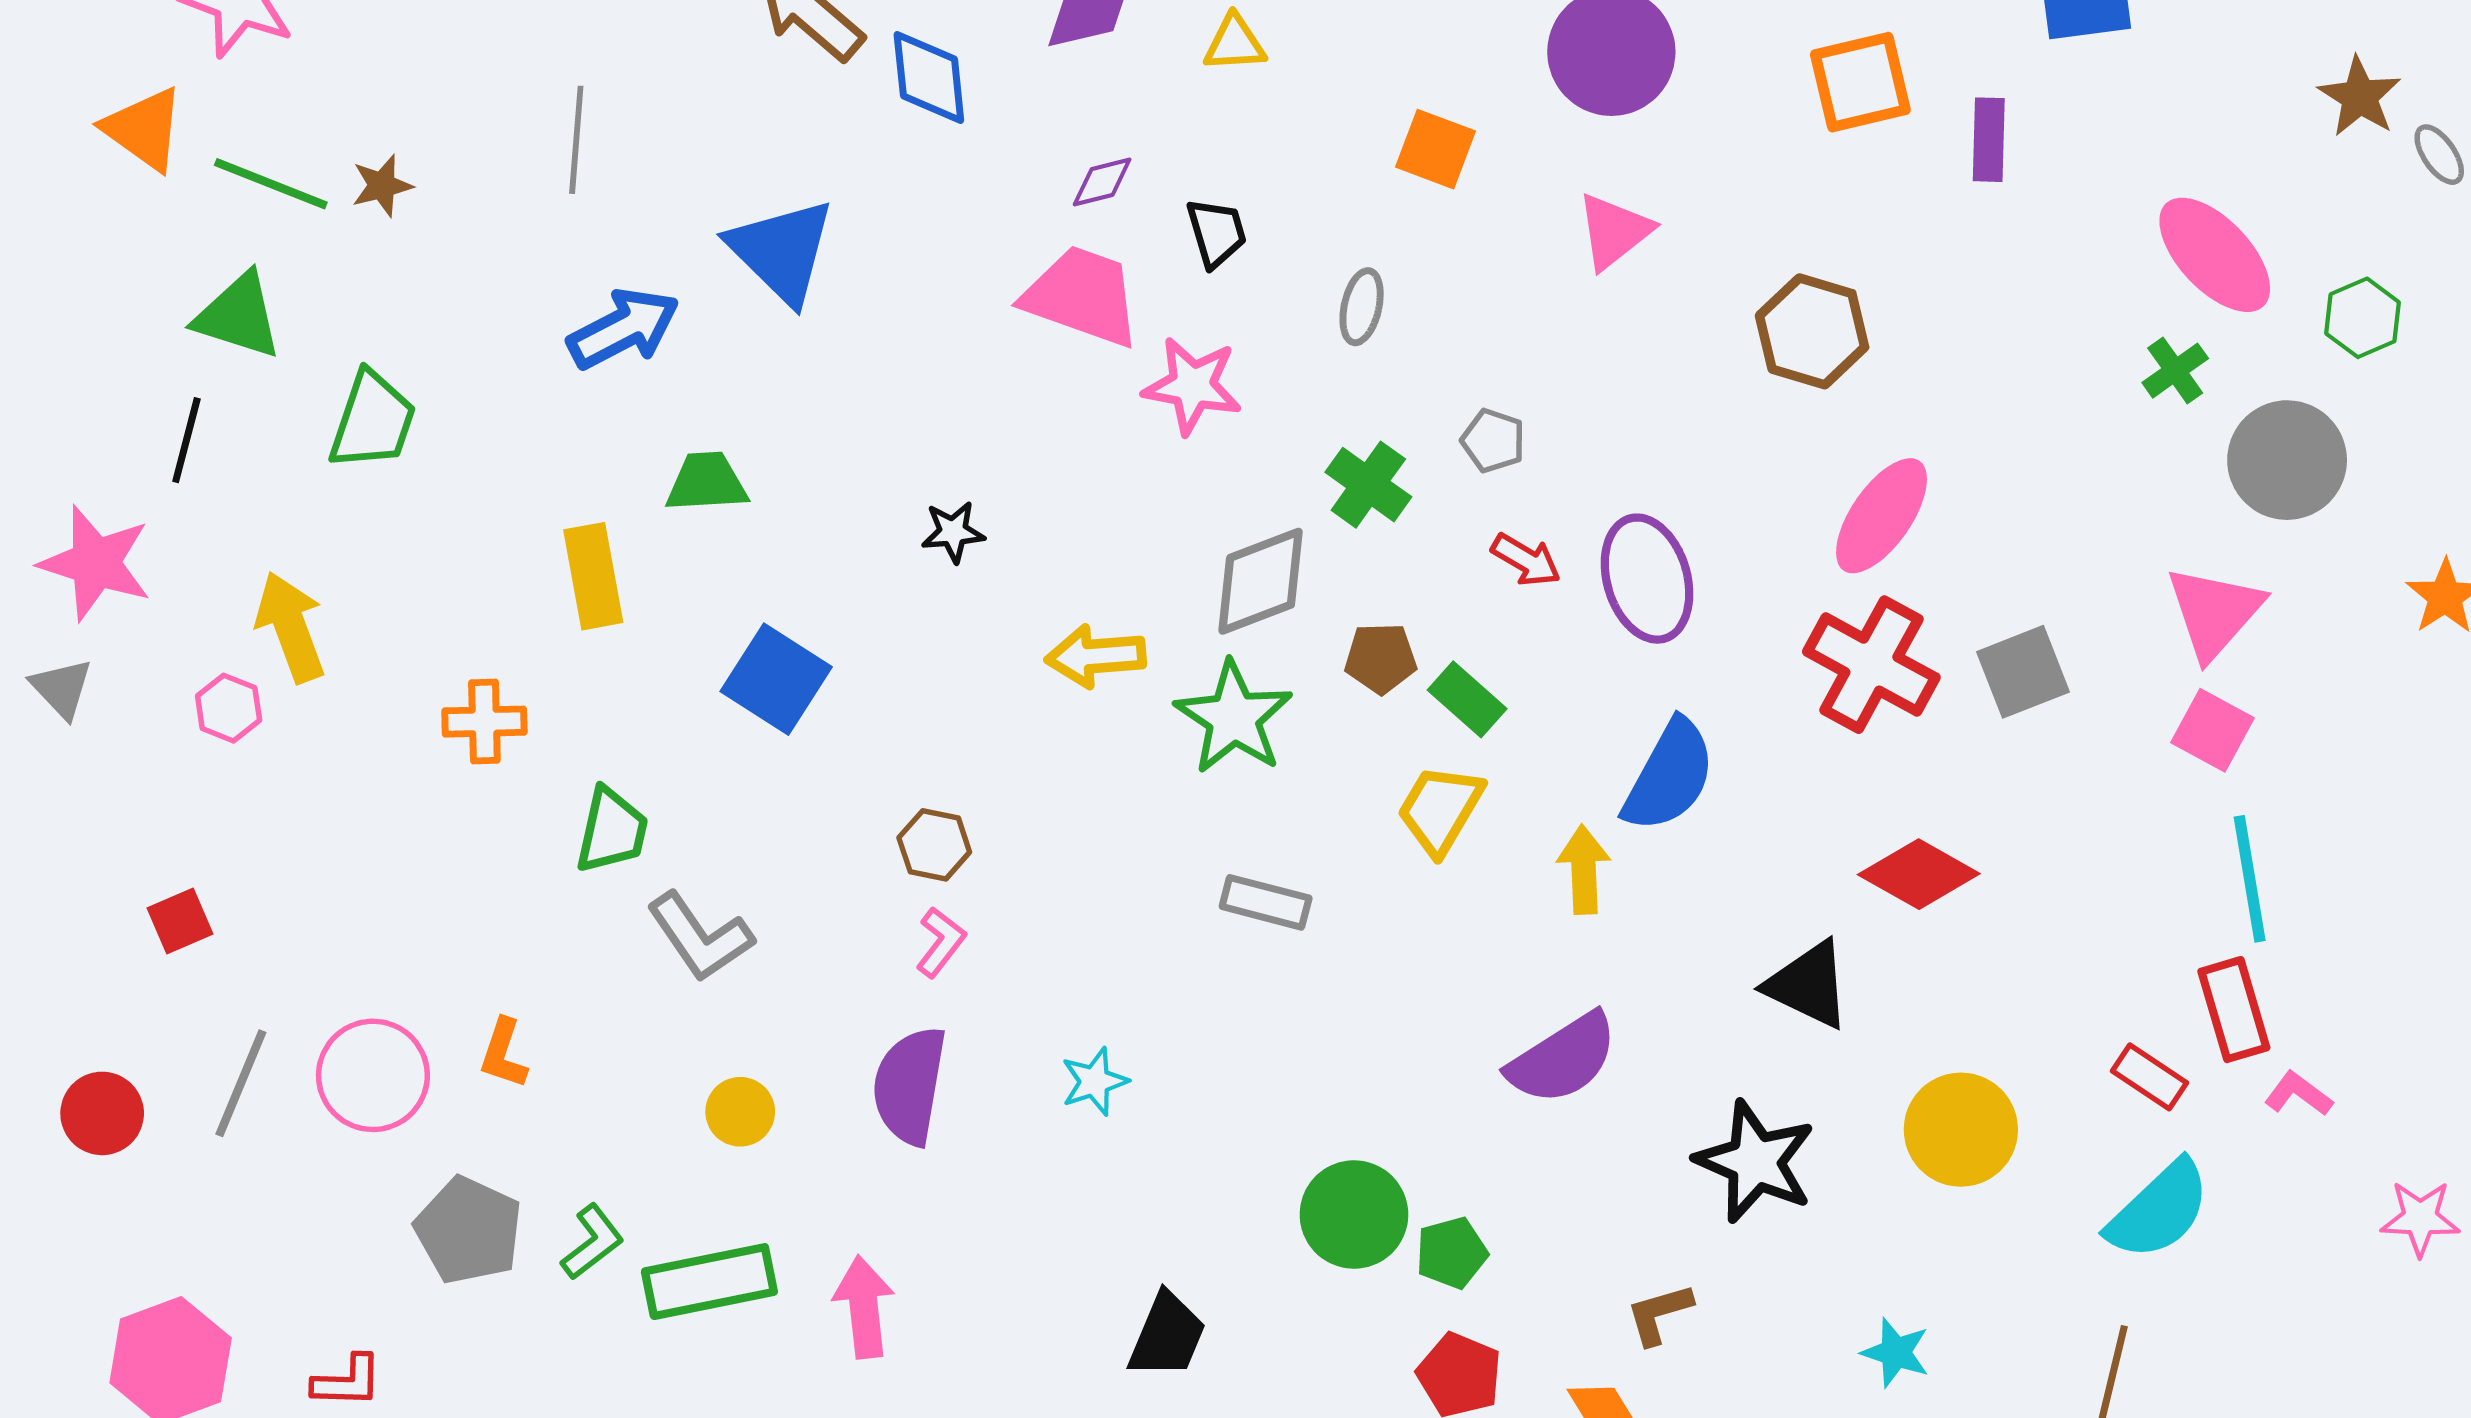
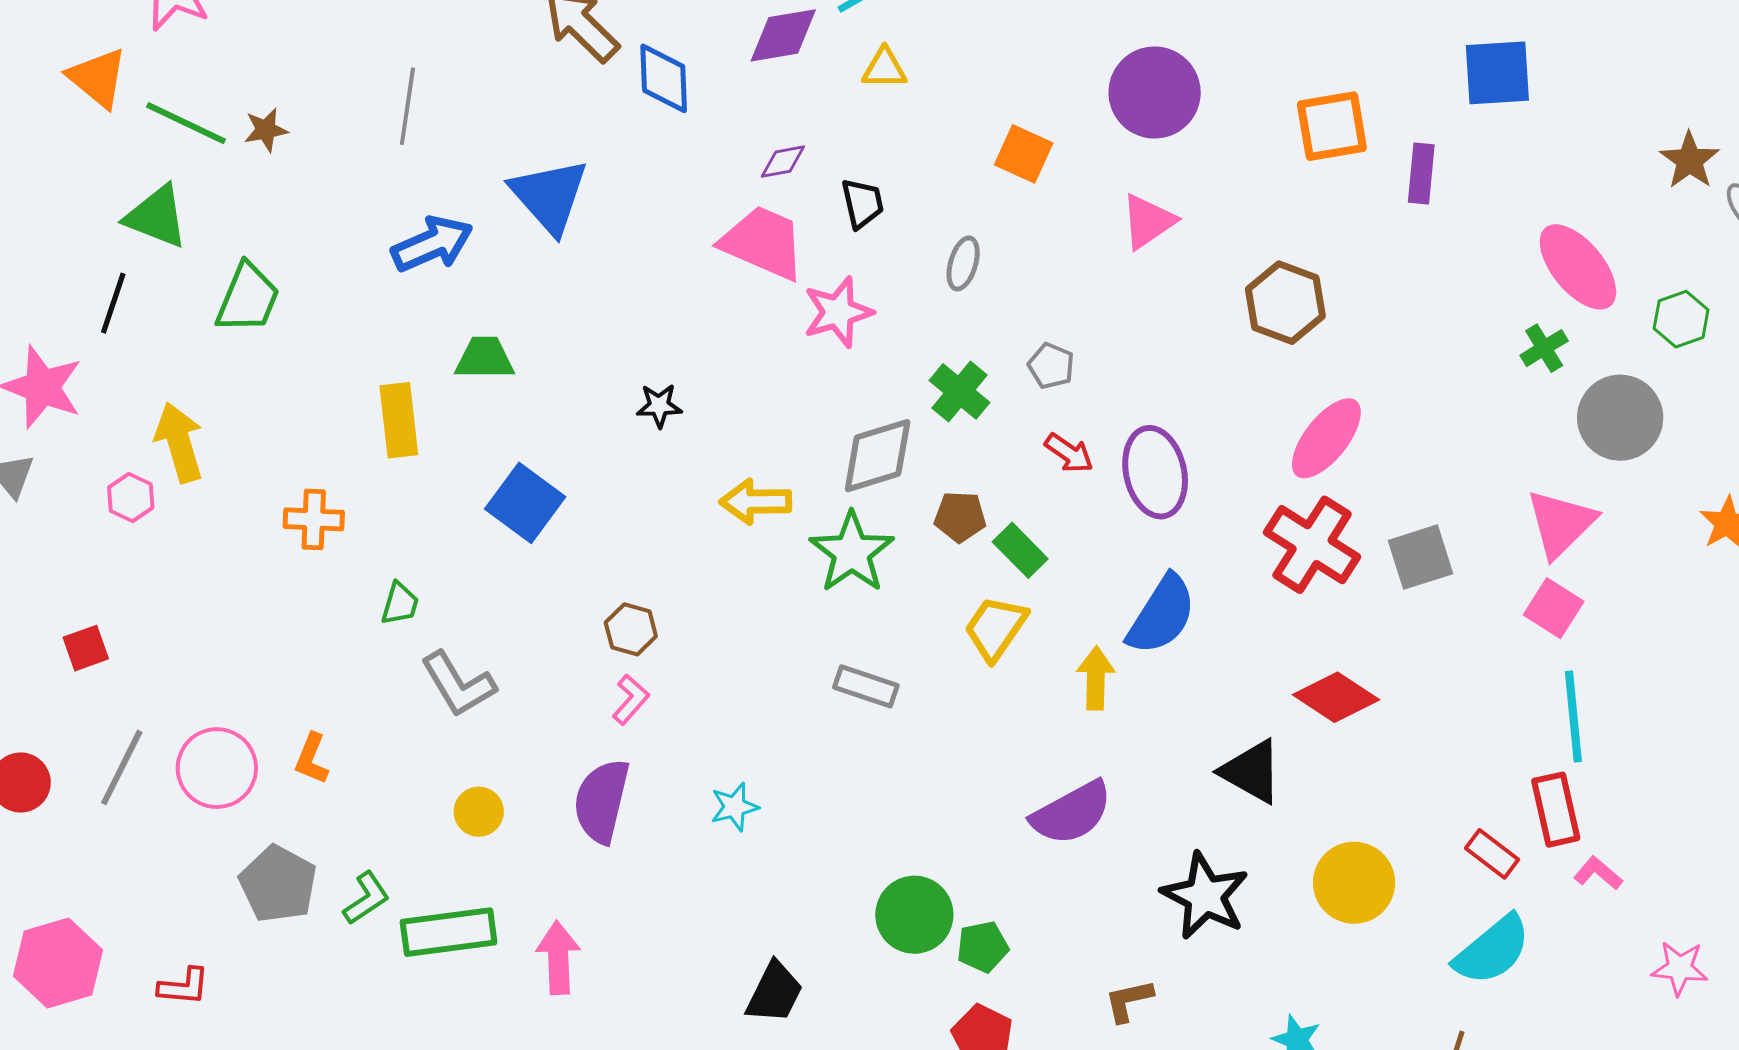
pink star: (1192, 386) -> (838, 312), turned -30
green trapezoid: (612, 830) -> (400, 604), size x0.7

